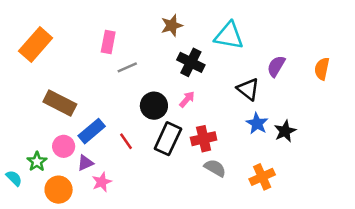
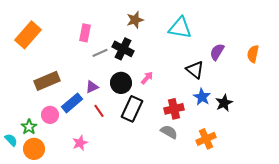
black cross: (191, 62) -> (123, 49), moved
brown rectangle: (60, 103) -> (47, 81), turned -50
red cross: (204, 139) -> (174, 109), moved
purple triangle: (85, 163) -> (92, 87), moved
orange circle: (59, 190) -> (34, 149), moved

